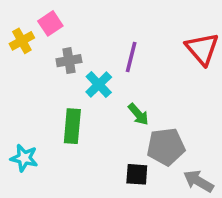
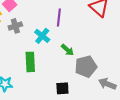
gray cross: (69, 61) -> (15, 26), moved
black square: (137, 174) -> (62, 88), moved

